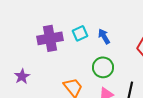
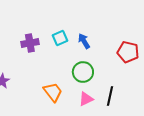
purple cross: (50, 38) -> (30, 43), size x0.7

